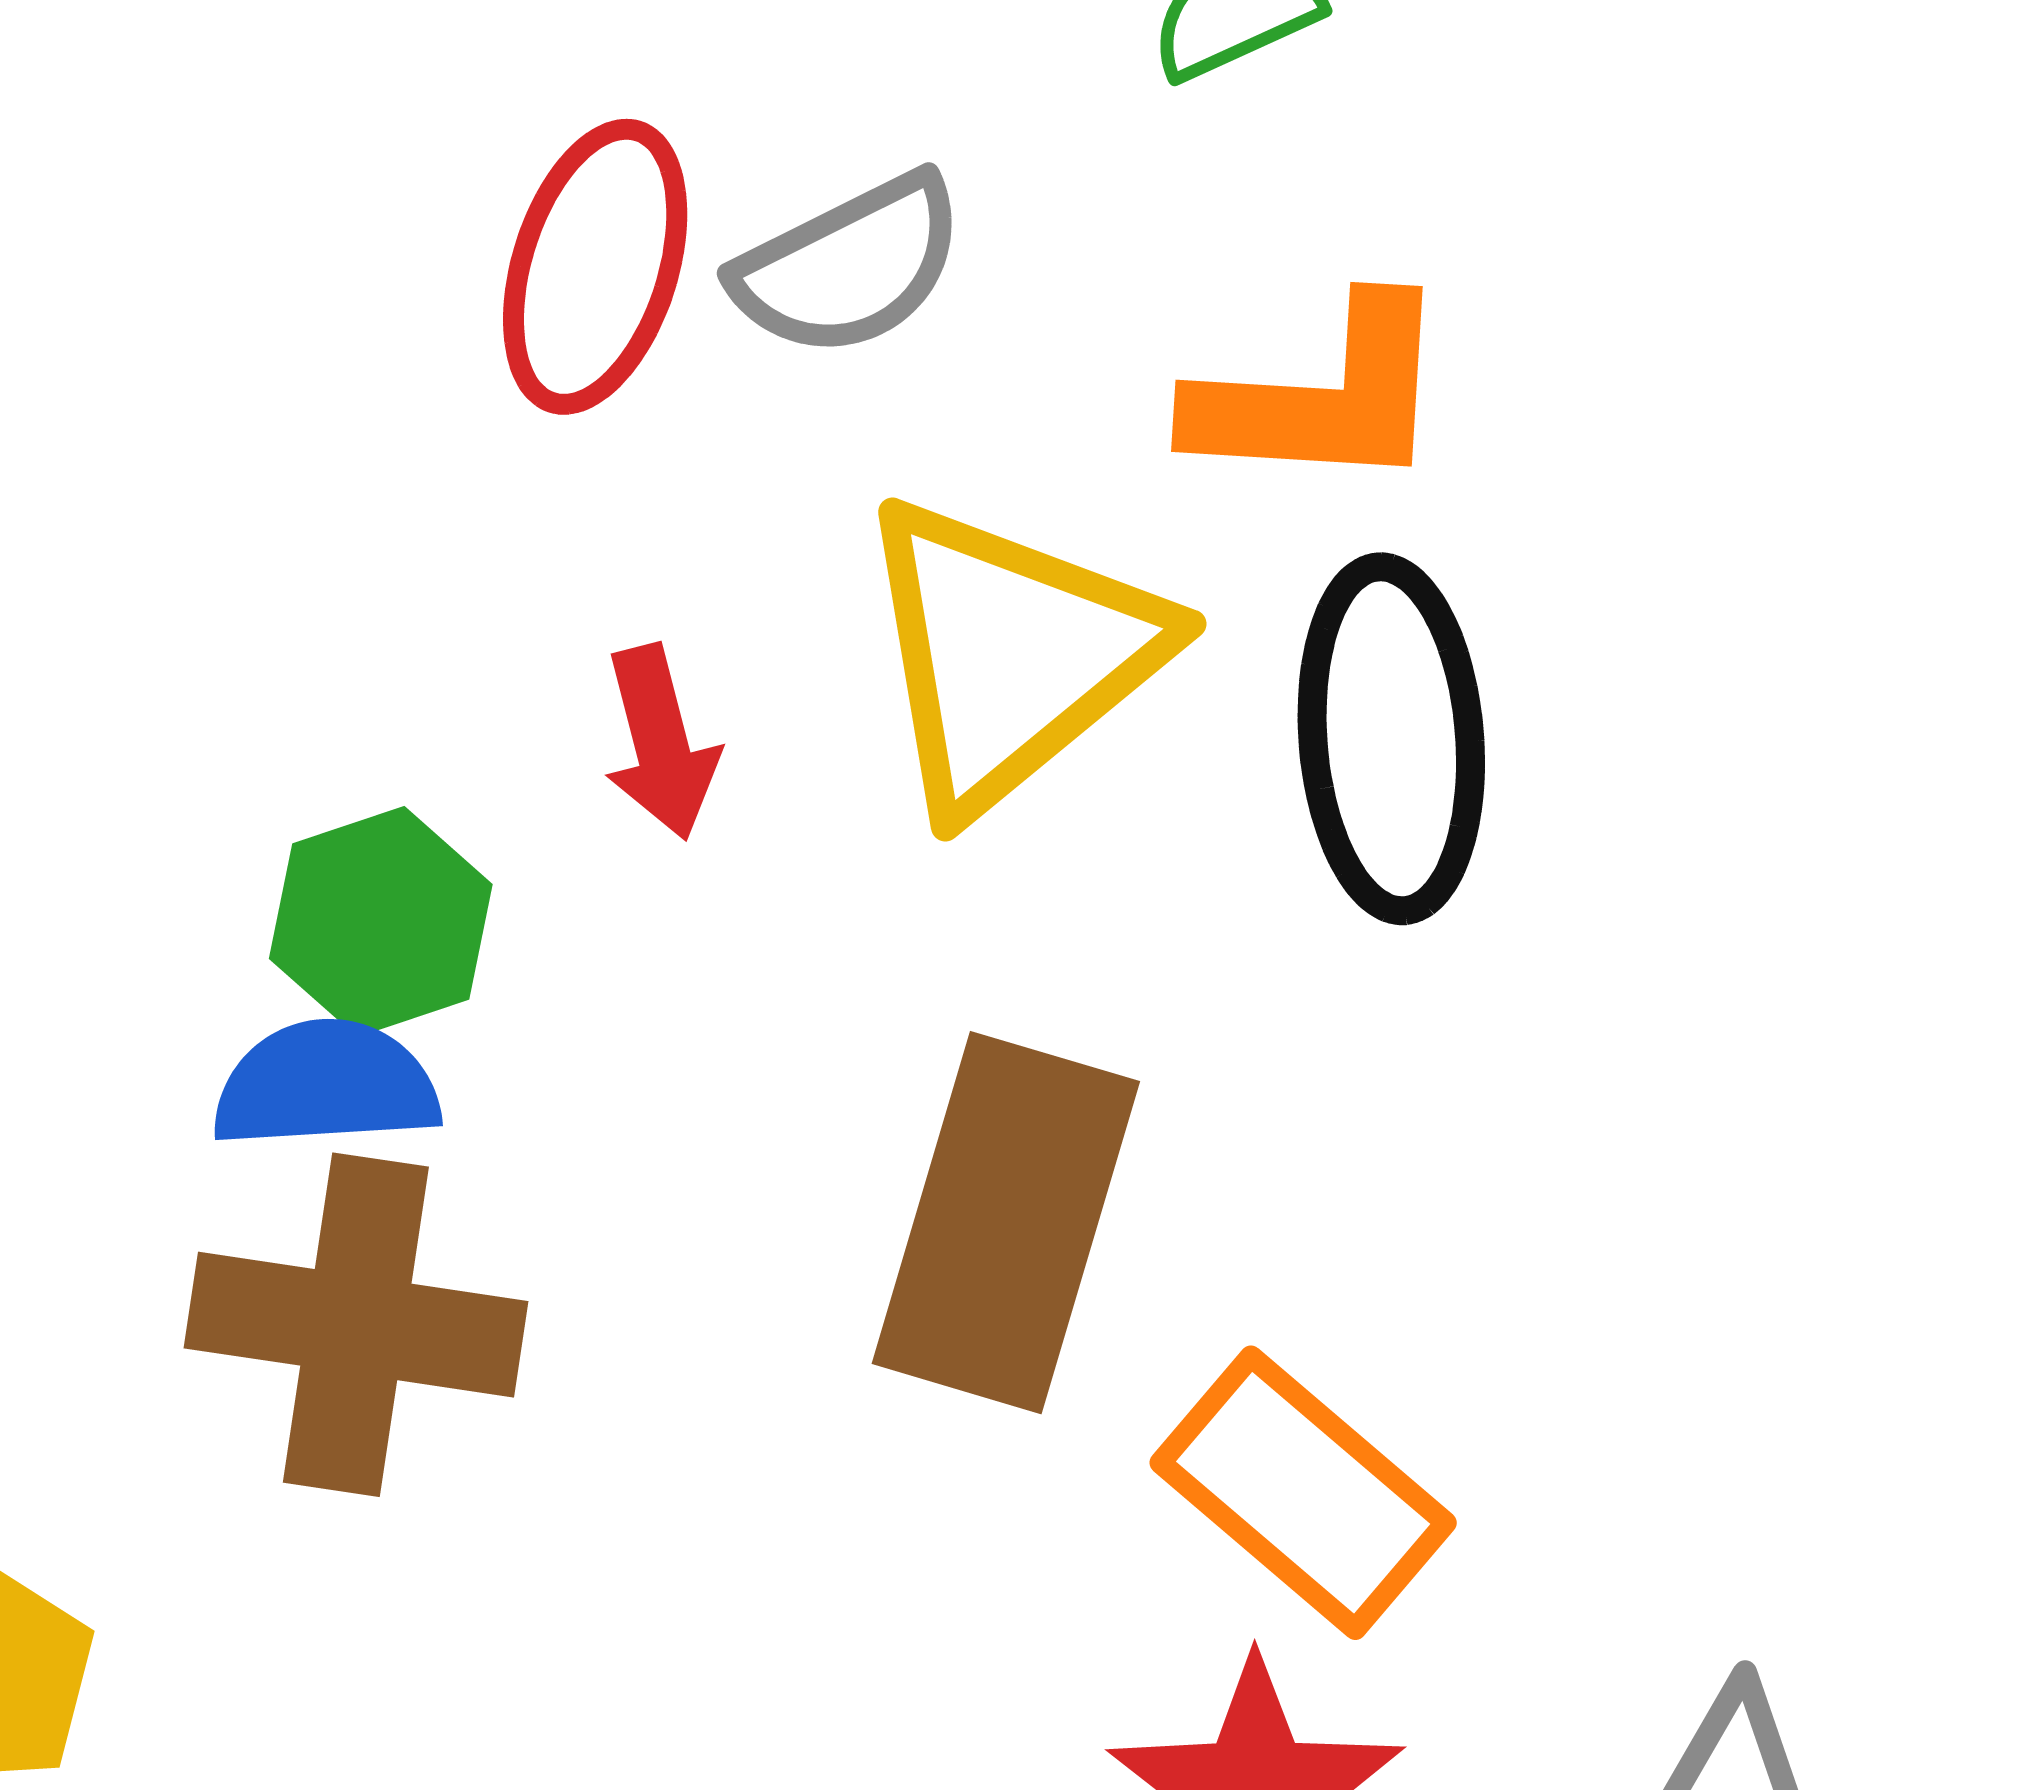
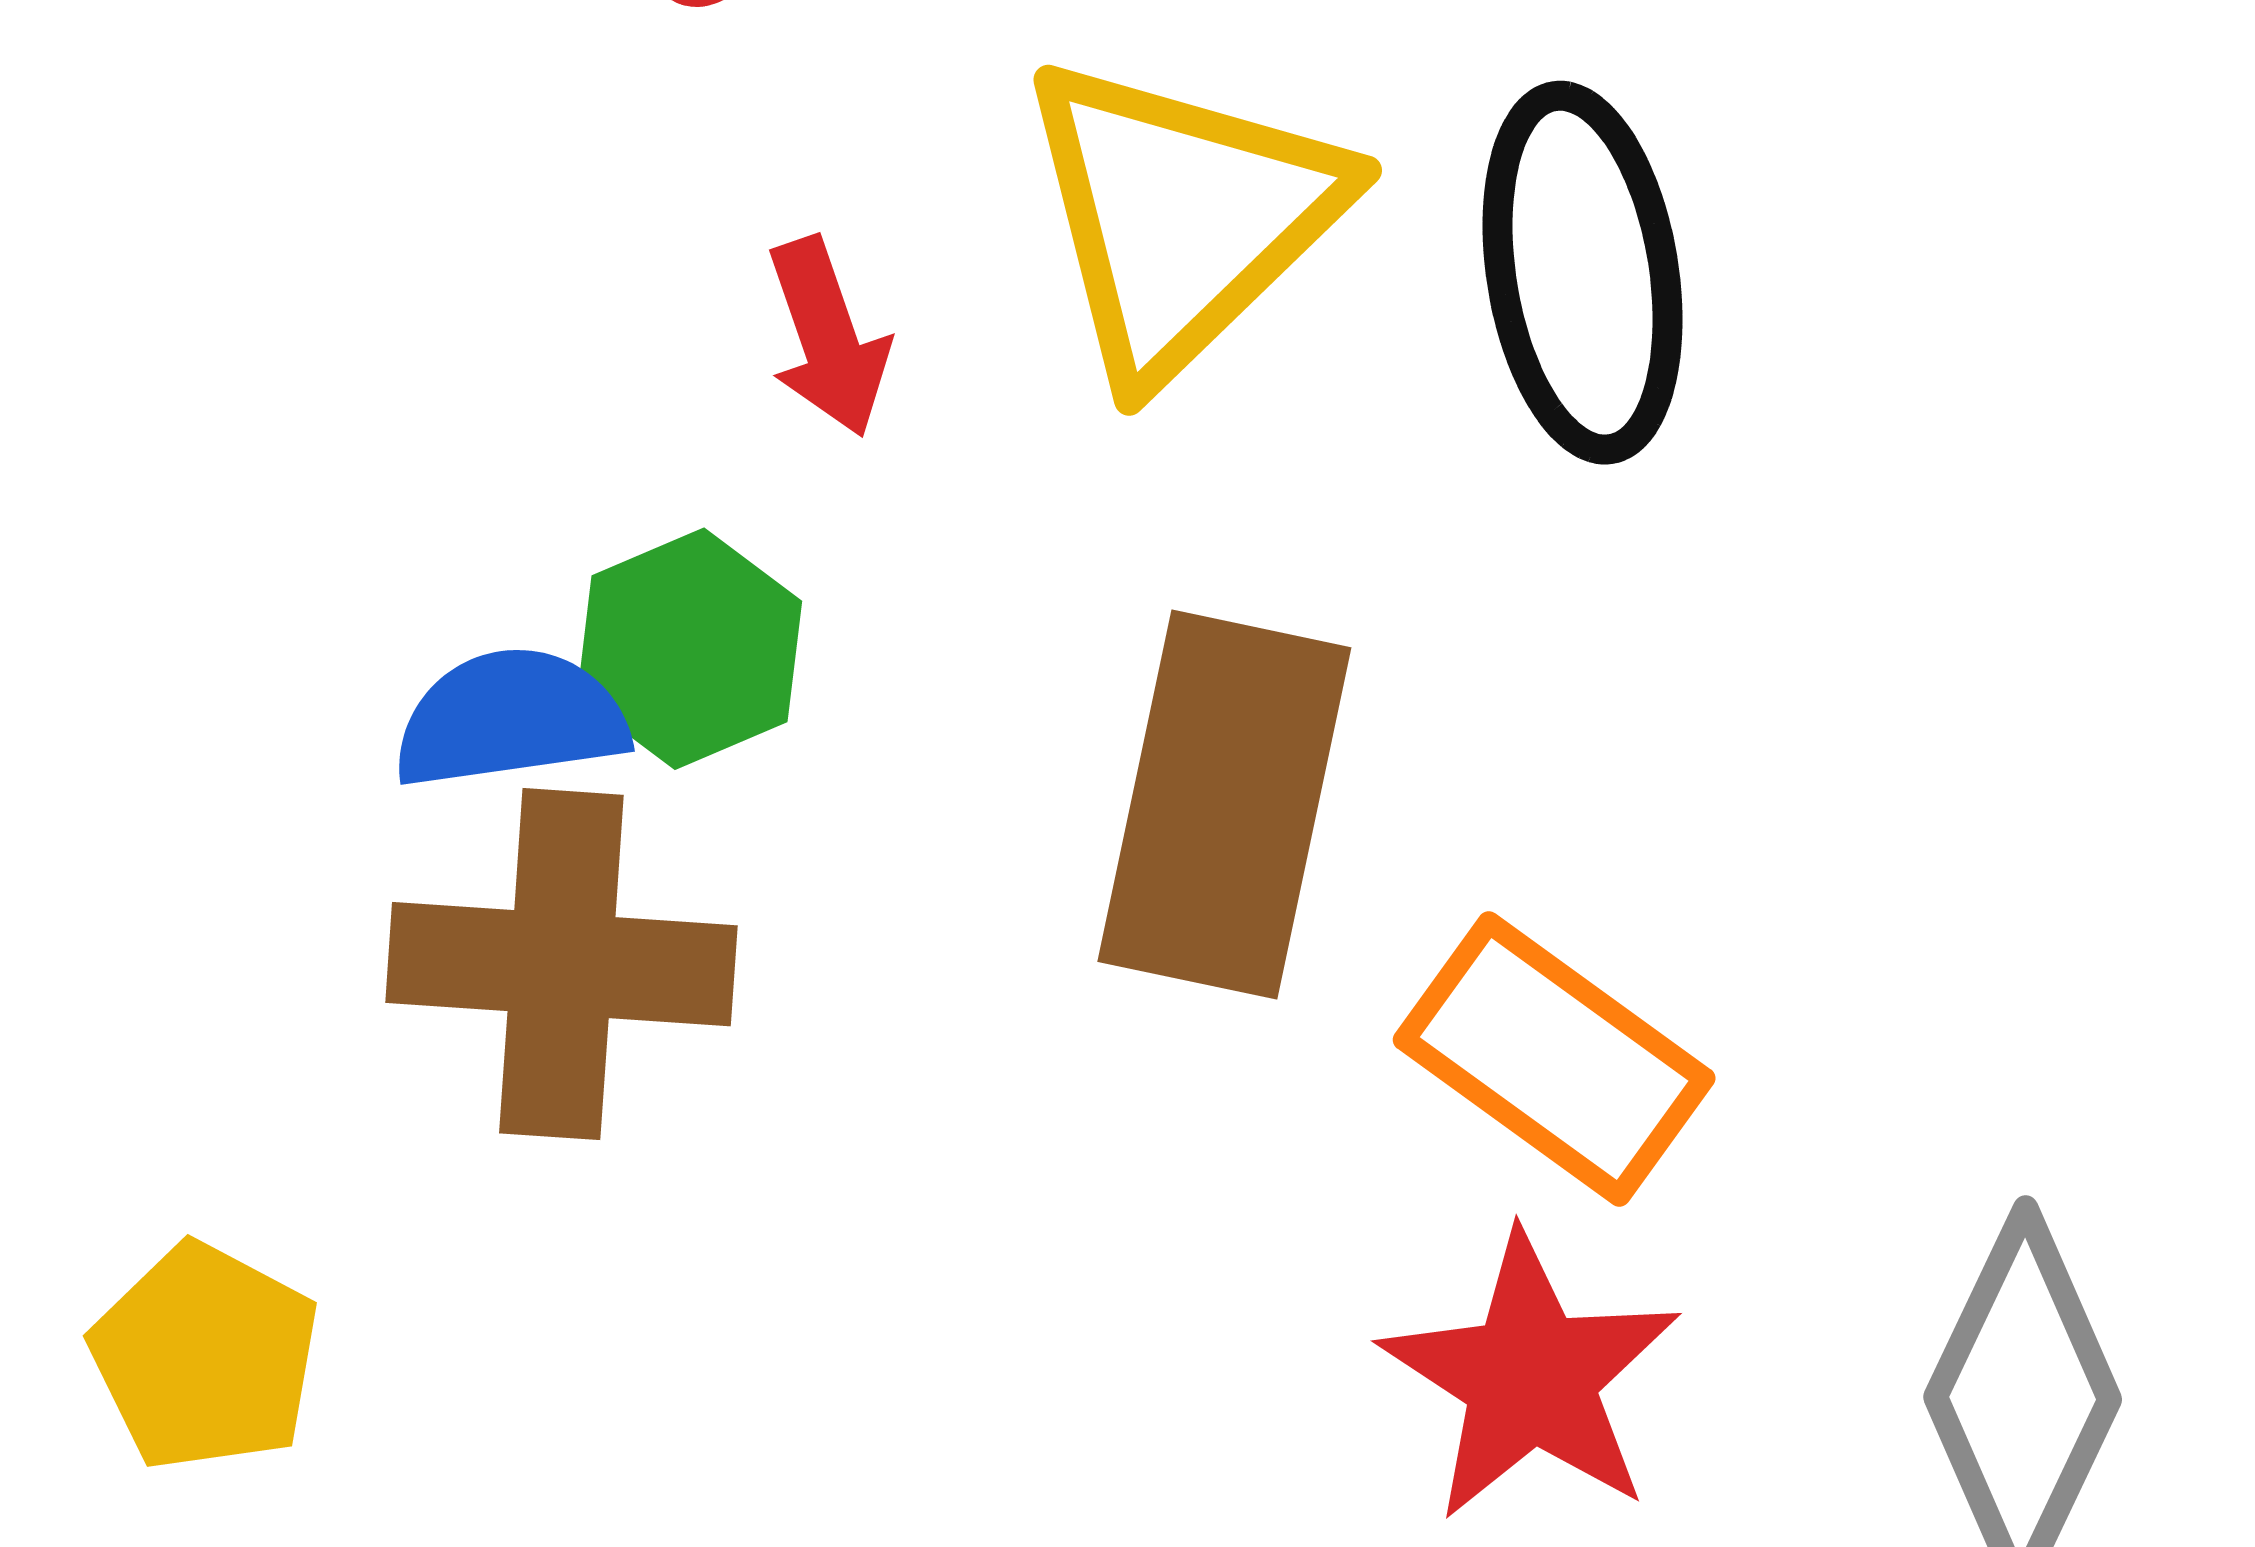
green hexagon: (381, 921) -> (690, 649), moved

